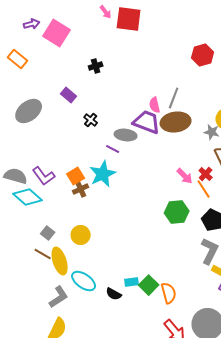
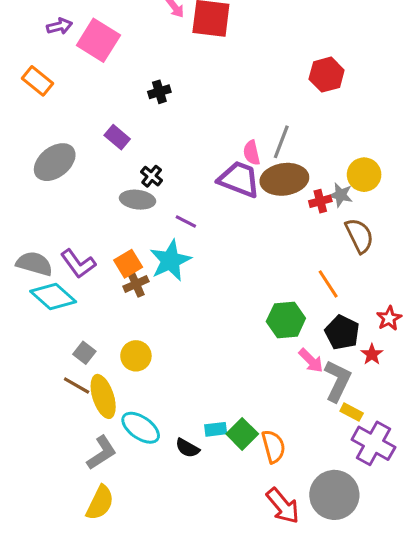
gray ellipse: (126, 135) -> (138, 200), moved
red cross: (206, 174) -> (320, 201), moved, turned 32
pink arrow: (185, 176) -> (311, 361), moved

